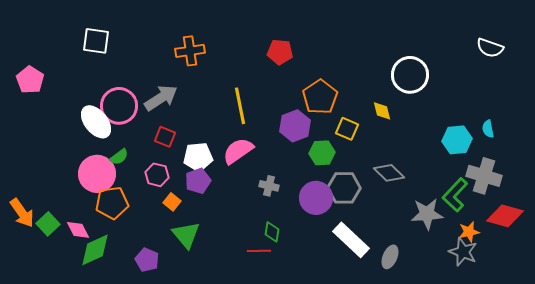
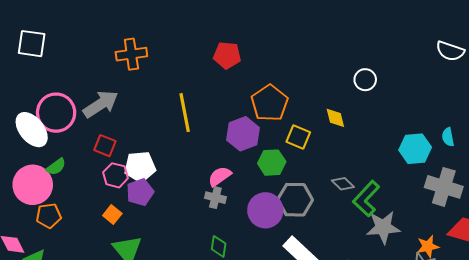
white circle: (410, 75) -> (365, 80), size x0.6
pink semicircle: (238, 151) -> (220, 176), moved, size x0.7
gray diamond: (389, 173) -> (343, 184), size x0.7
pink hexagon: (157, 175) -> (116, 175), moved
green L-shape: (455, 195) -> (366, 199), moved
orange pentagon: (112, 203) -> (49, 216), size x0.7

